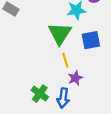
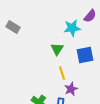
green triangle: (60, 34) -> (57, 49), size x0.6

